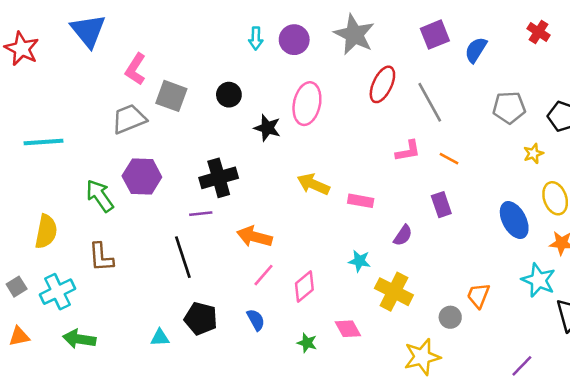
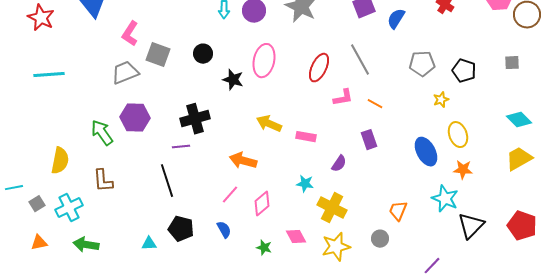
red ellipse: (382, 84) -> (319, 68), moved
cyan line: (43, 142) -> (49, 75), moved
orange arrow: (255, 237) -> (243, 161), moved
gray circle: (450, 317) -> (380, 239), moved
yellow star: (422, 357) -> (336, 247), moved

